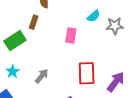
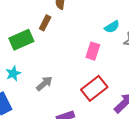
pink rectangle: (71, 36) -> (93, 51), moved
red rectangle: (87, 73) -> (94, 88), turned 45

